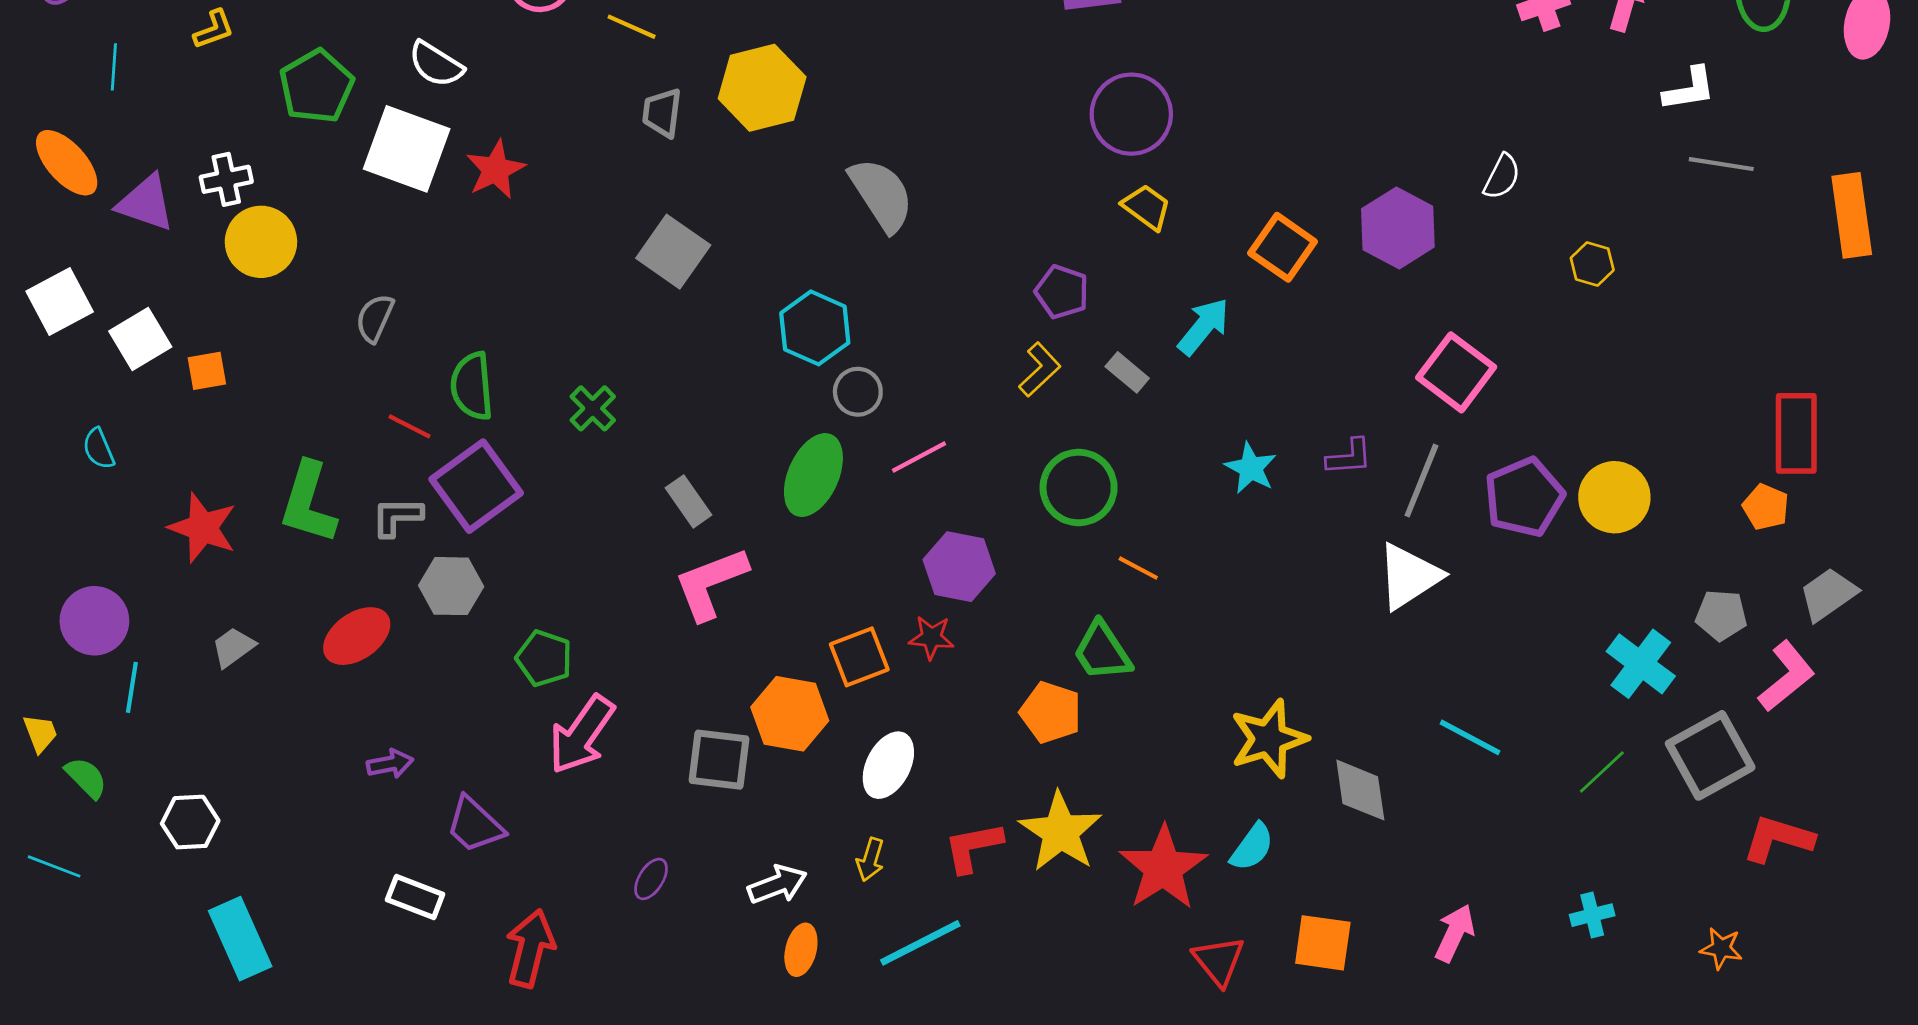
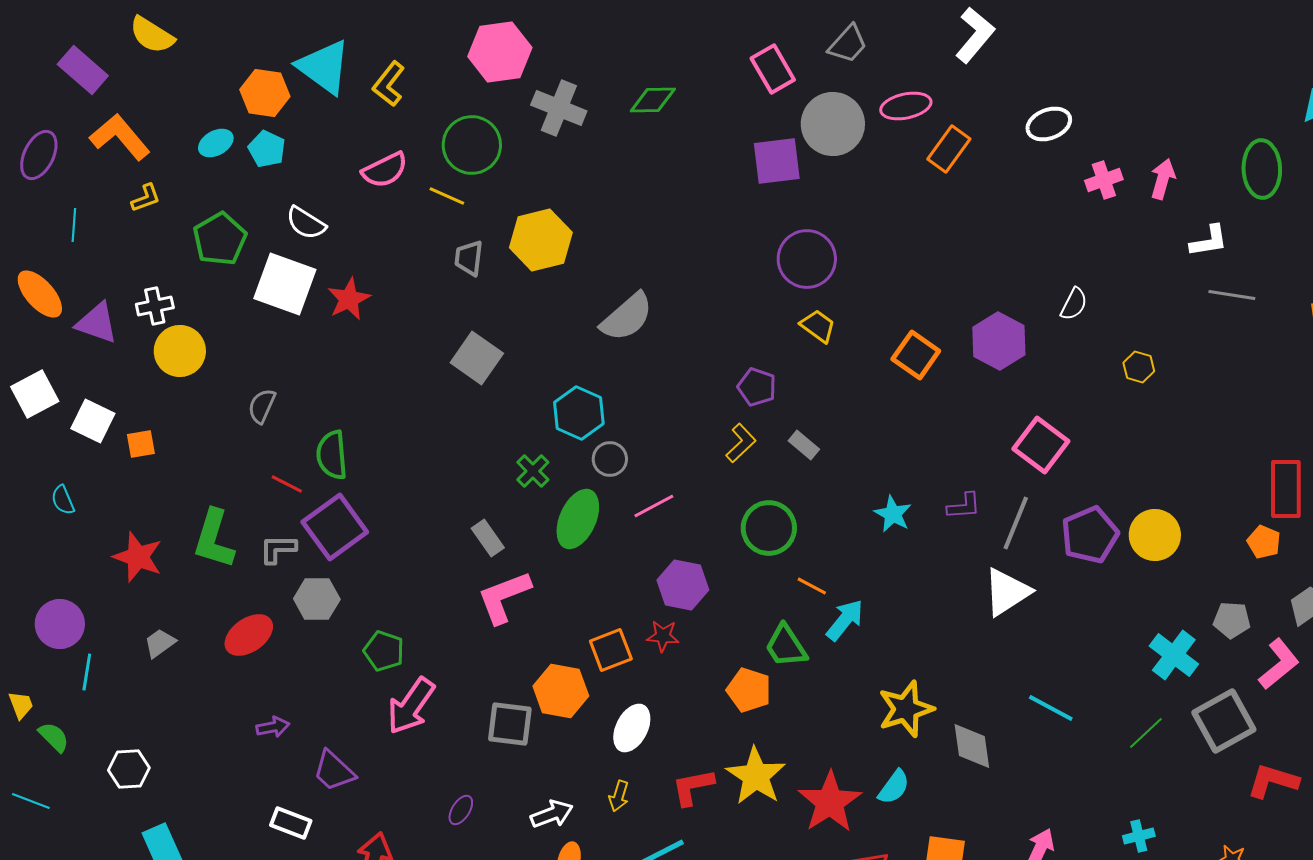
gray semicircle: (881, 195) -> (627, 317), turned 82
cyan arrow: (1203, 326) -> (845, 620), moved
white square: (140, 339) -> (93, 421), turned -33
green cross: (593, 408) -> (533, 471), moved

